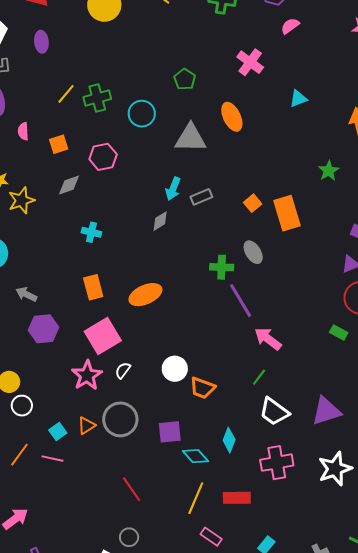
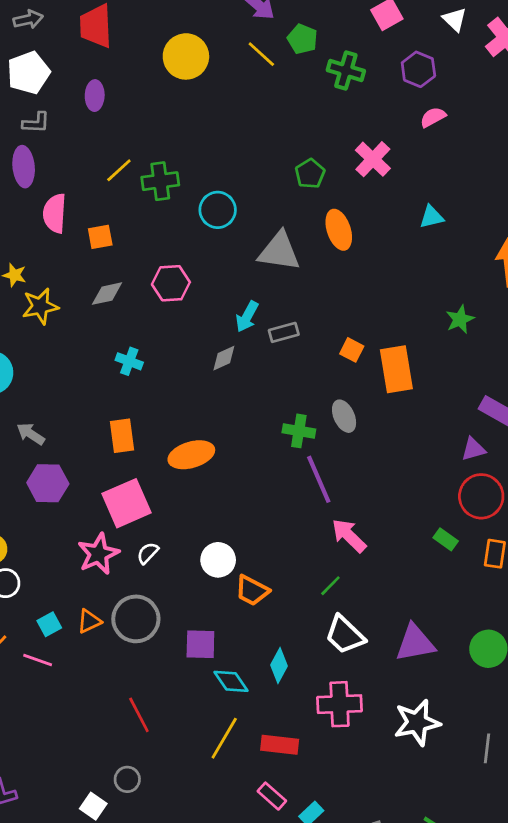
green pentagon: (185, 79) -> (310, 174), moved
pink semicircle: (23, 131) -> (55, 213), size x1.6
pink hexagon: (103, 157) -> (171, 283), moved
orange square: (253, 203) -> (352, 350), turned -30
pink rectangle: (211, 537) -> (272, 796), moved

